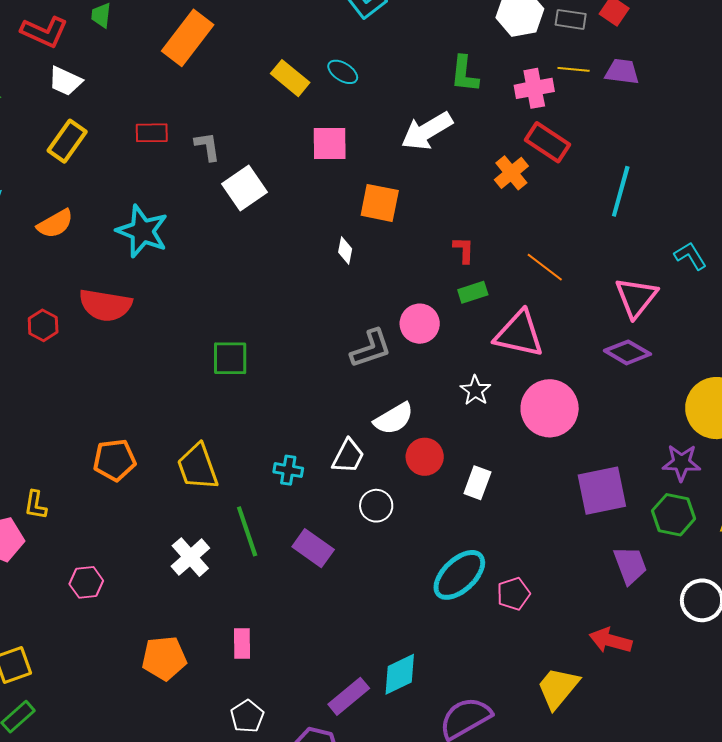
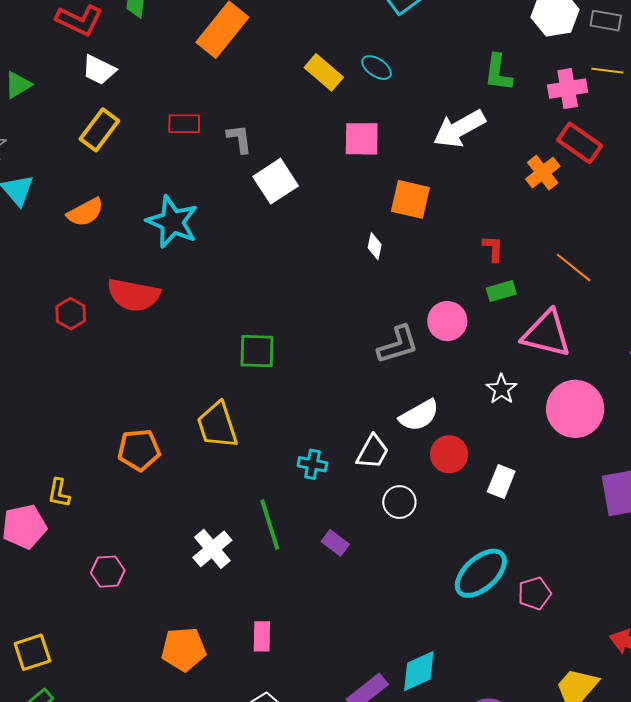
yellow trapezoid: (198, 467) -> (217, 425), moved
purple rectangle: (313, 548) -> (335, 543), size x0.7

